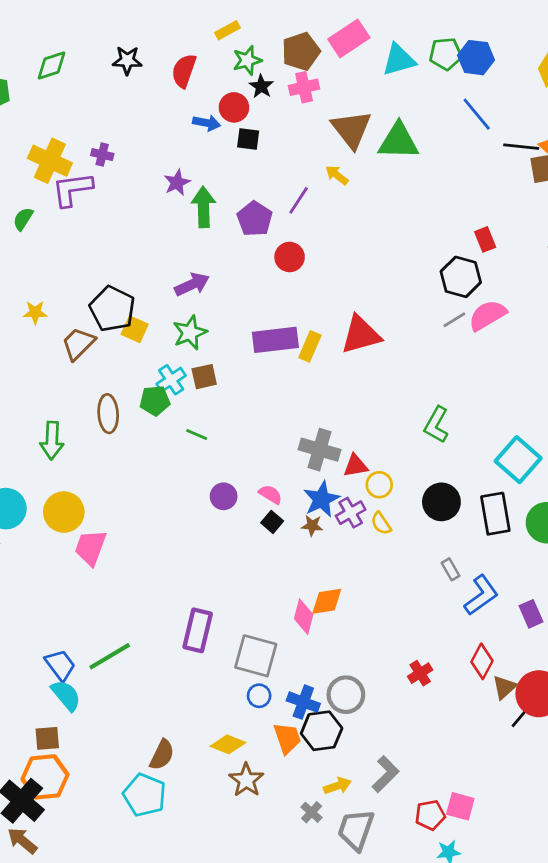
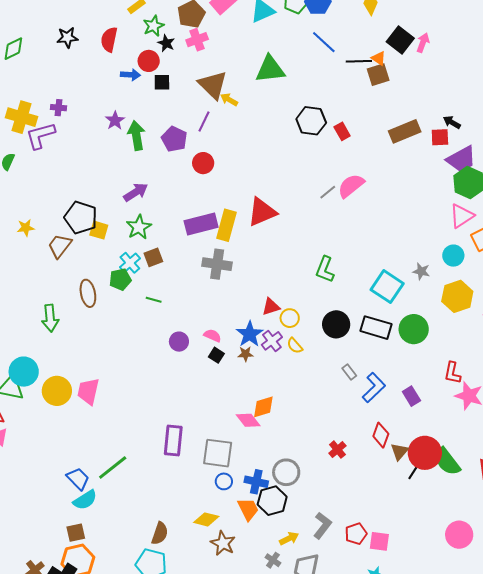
brown triangle: (351, 129) -> (213, 85), moved
black hexagon: (461, 277) -> (311, 121), moved
yellow rectangle: (310, 346) -> (226, 225), size x1.4
gray cross: (319, 450) -> (217, 264), moved
yellow circle: (64, 512) -> (57, 391), moved
black rectangle: (495, 514) -> (376, 328), turned -56
pink diamond: (304, 617) -> (248, 420), turned -45
cyan semicircle: (66, 695) -> (85, 500), turned 105
red pentagon: (430, 815) -> (356, 534), moved

